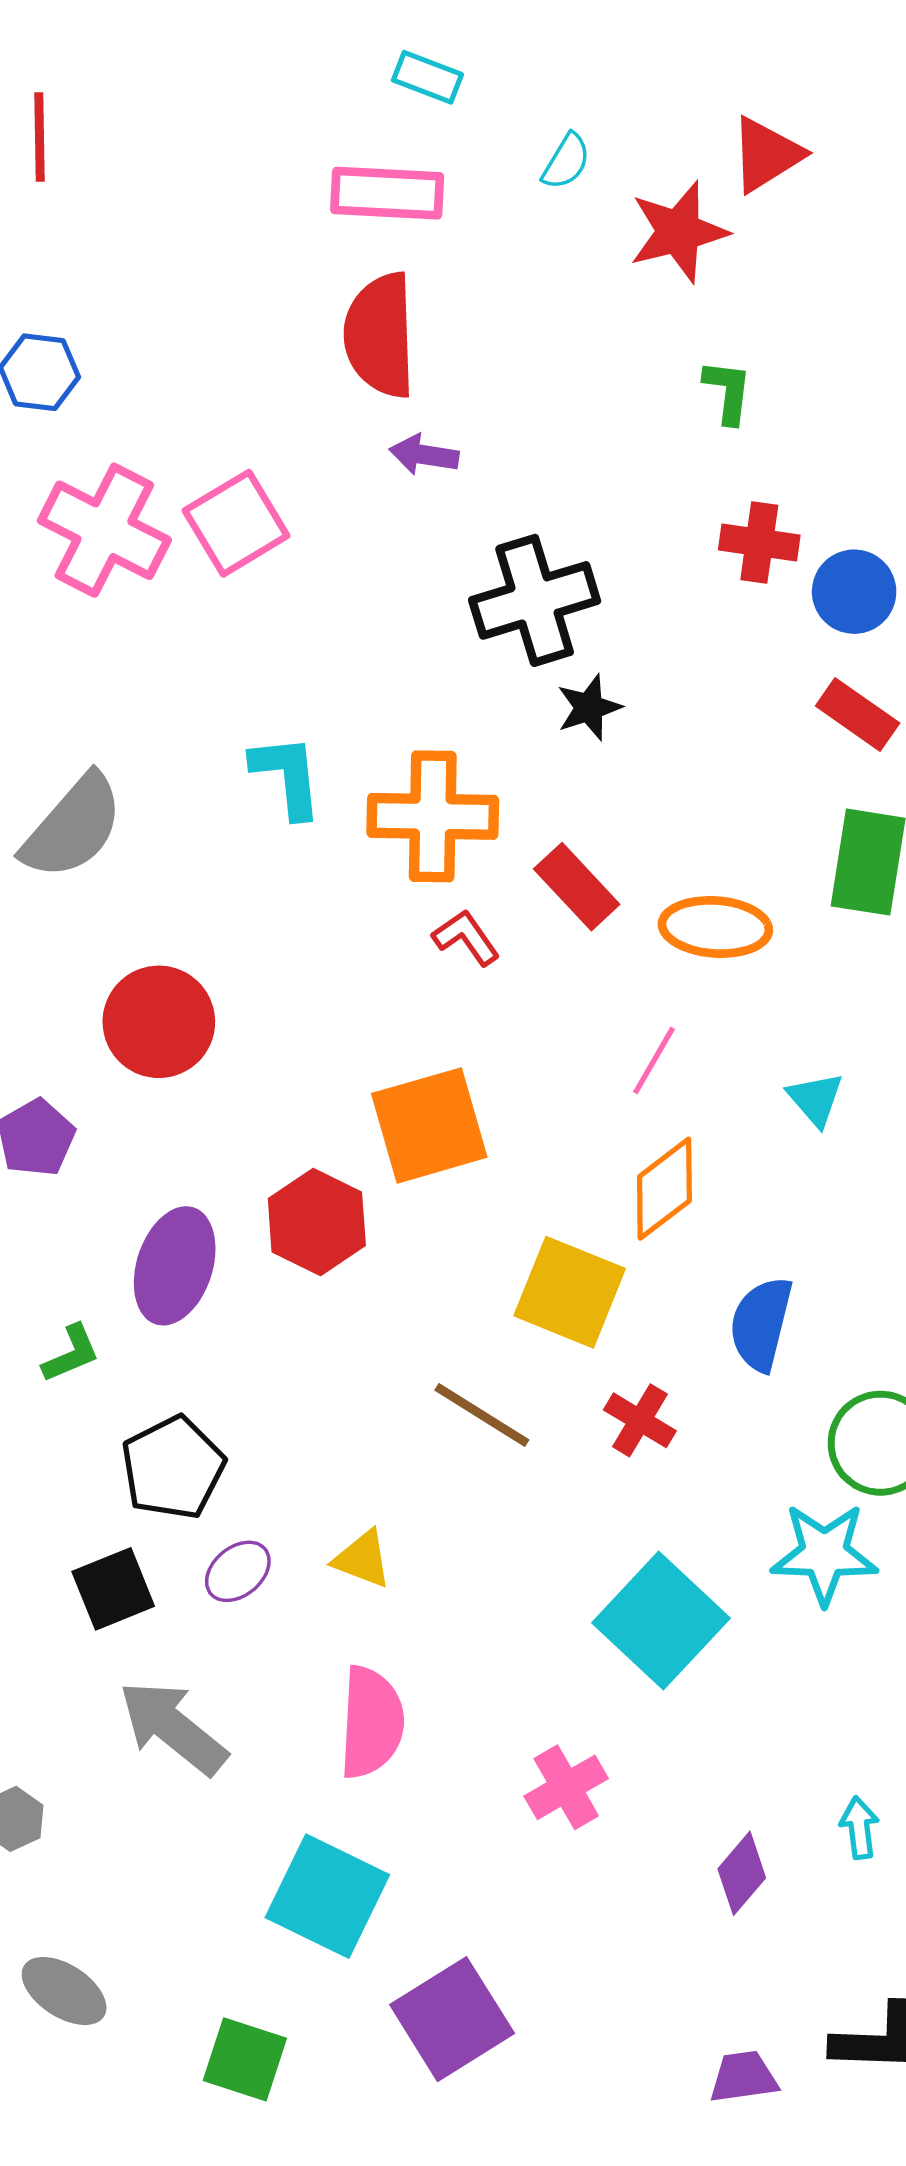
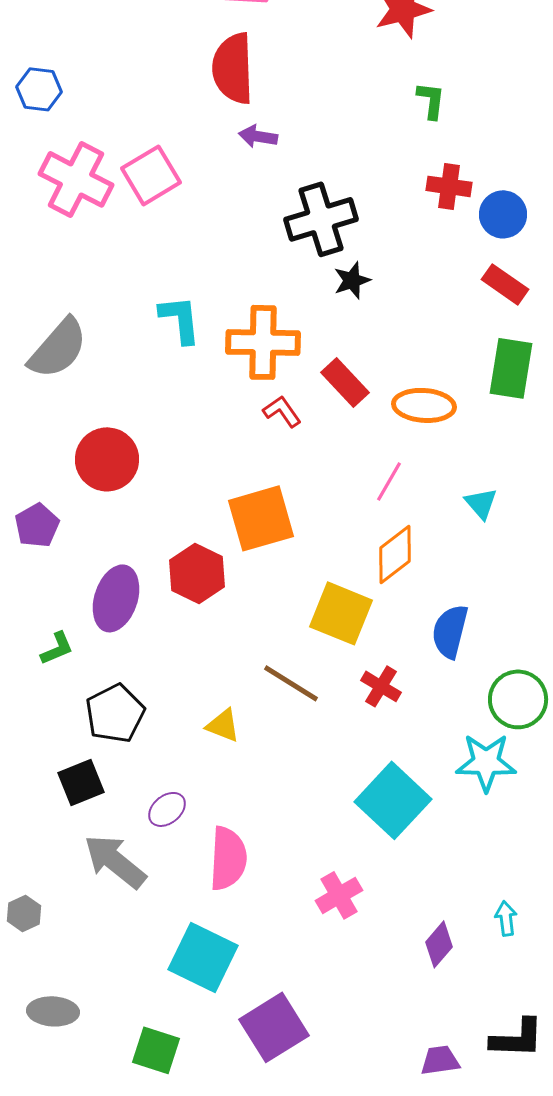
yellow triangle: (363, 1559) -> (223, 725), moved
purple ellipse: (238, 1571) -> (167, 809), moved
gray ellipse: (64, 1991) -> (53, 1011), turned -30

